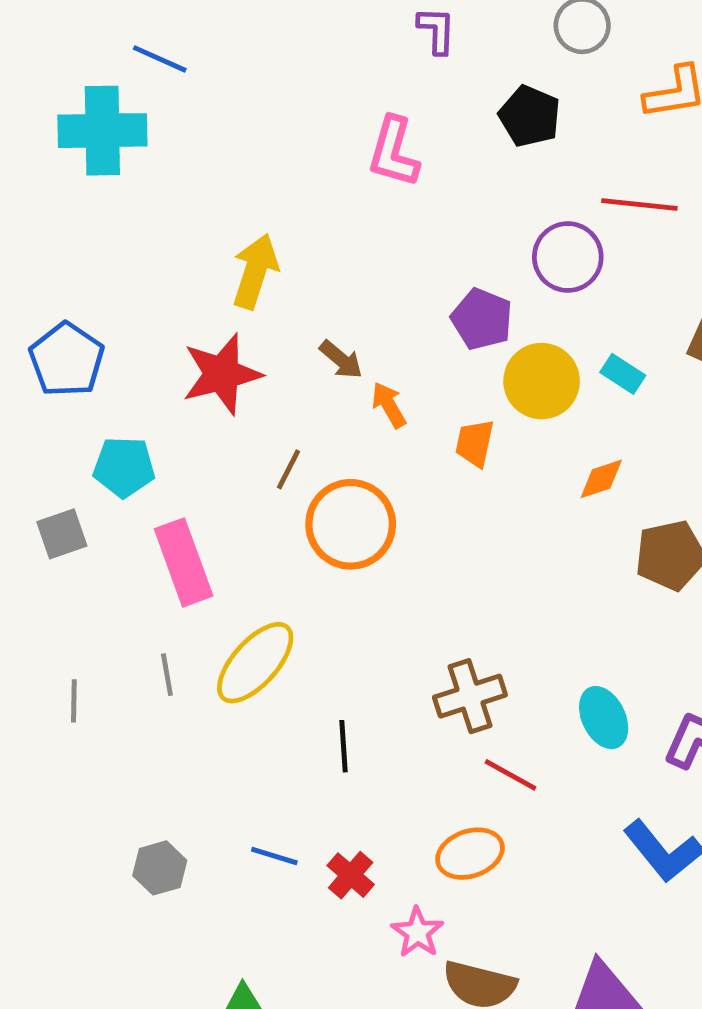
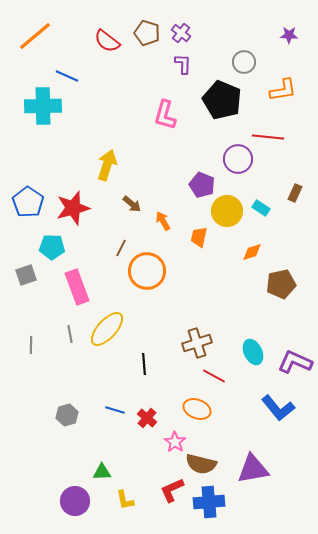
black pentagon: (530, 116) -> (222, 100), size x1.5
brown arrow: (341, 360) -> (132, 204), moved
red star: (222, 374) -> (73, 208), moved
orange ellipse: (470, 854) -> (197, 409), turned 40

